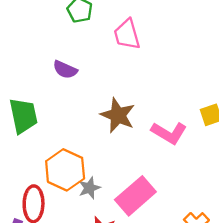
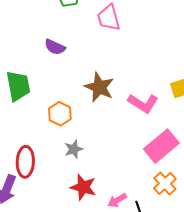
orange hexagon: (65, 170) -> (60, 114), moved, size x0.7
pink rectangle: (135, 196) -> (161, 146), moved

